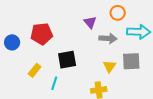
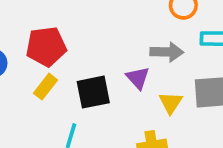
purple triangle: (90, 22) -> (138, 78), moved
yellow rectangle: (35, 70) -> (46, 87), moved

